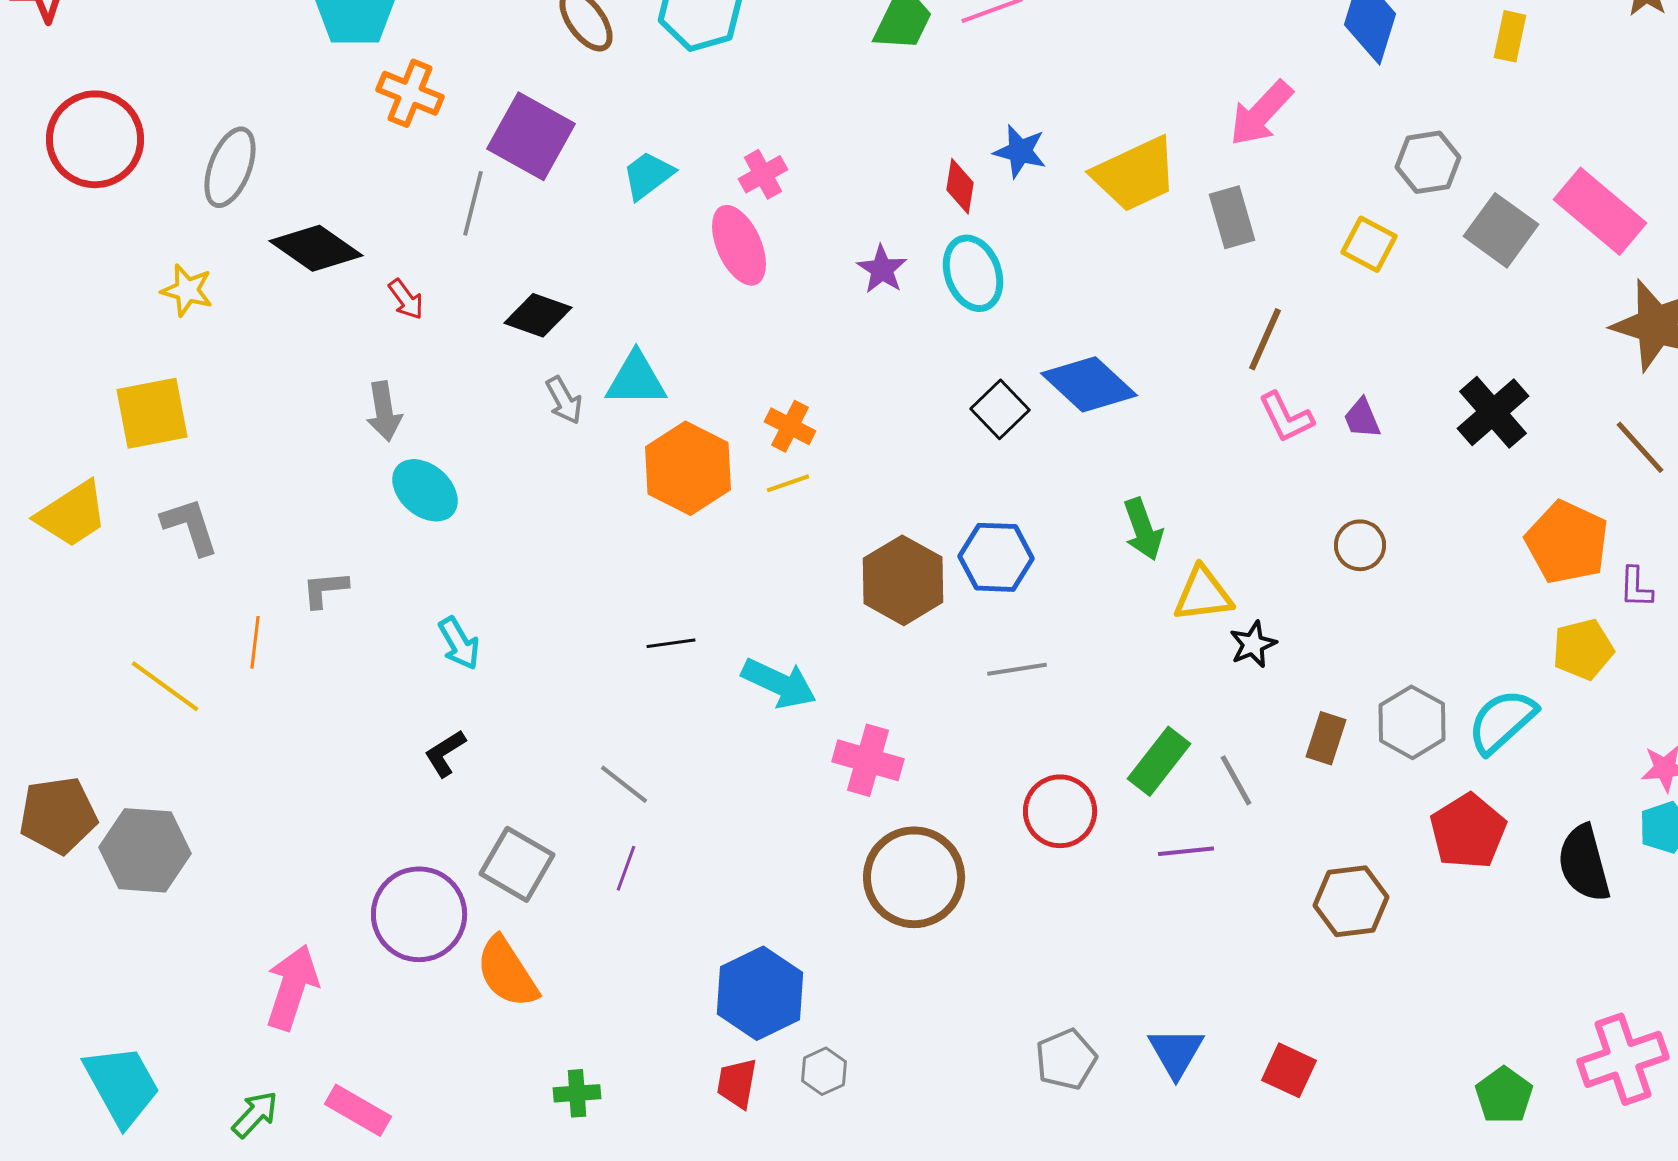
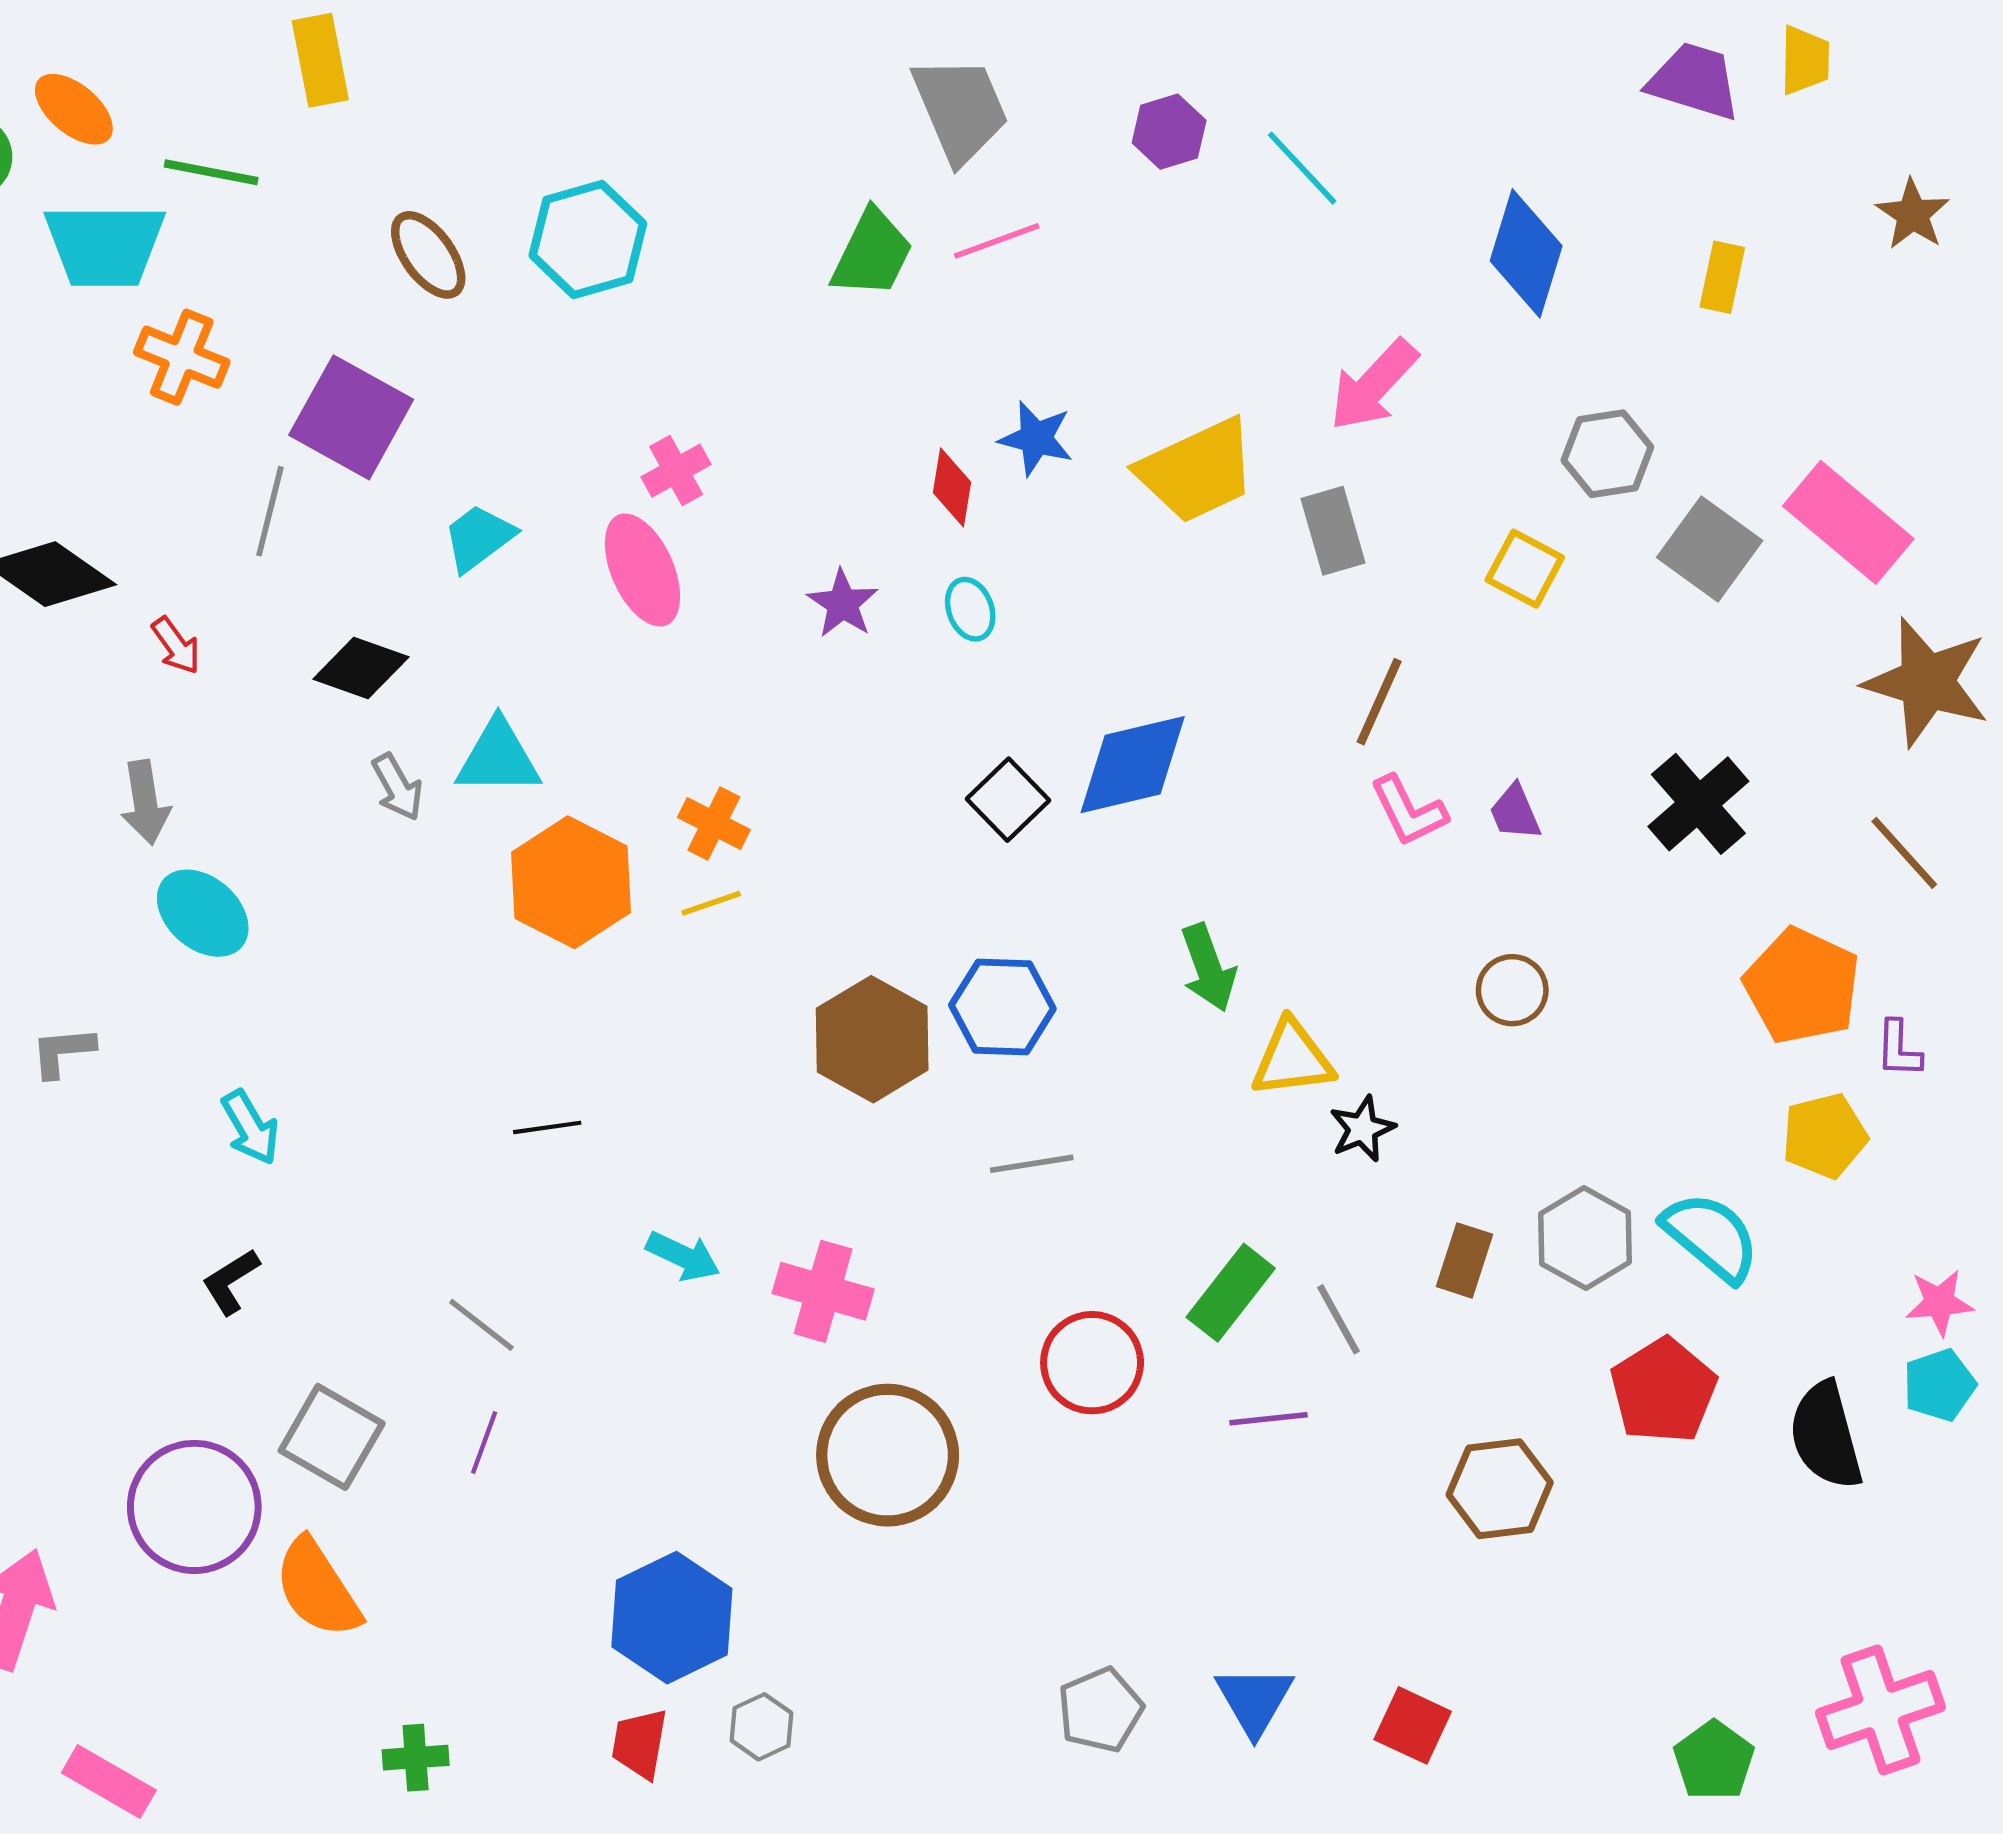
cyan trapezoid: (648, 175) -> (479, 538), moved
cyan ellipse: (973, 273) -> (970, 609), size x0.6
blue diamond: (1089, 384) -> (1133, 765), turned -56
cyan arrow: (779, 683) -> (683, 1256), moved, size x0.7
cyan semicircle: (1502, 721) -> (1711, 1237), turned 82

